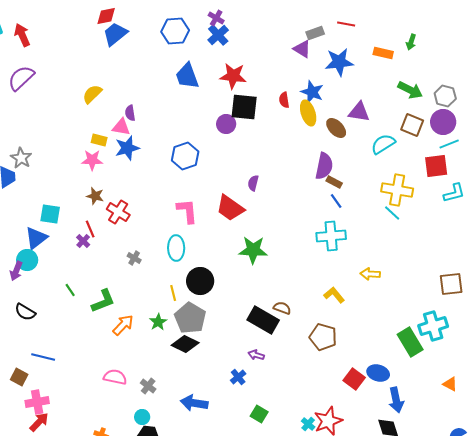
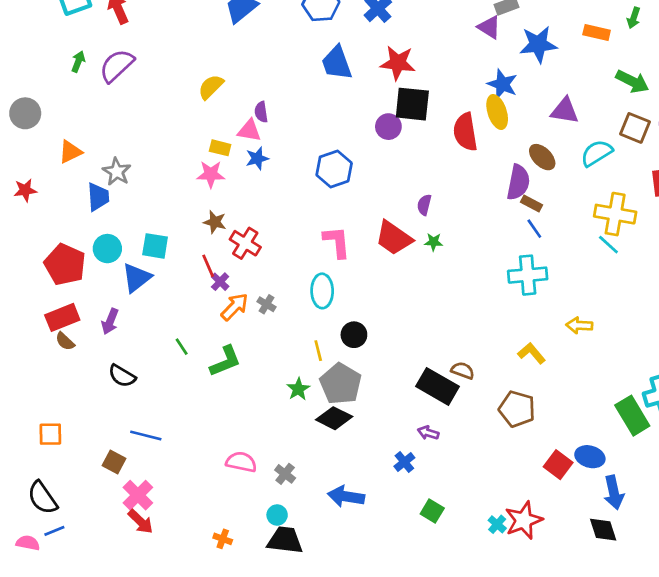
red semicircle: (284, 100) -> (465, 132), moved, size x1.8
brown ellipse: (336, 128) -> (542, 157), moved
blue star: (127, 148) -> (257, 158), size x0.7
purple cross: (83, 241) -> (220, 282), moved
green star: (253, 250) -> (434, 242), moved, size x0.5
cyan circle: (27, 260) -> (107, 249), moved
black circle: (200, 281) -> (354, 335), size x0.7
orange arrow: (123, 325) -> (235, 307), moved
pink cross: (37, 402) -> (138, 495), turned -35
red arrow: (39, 422) -> (141, 522), turned 90

